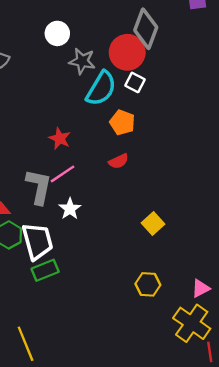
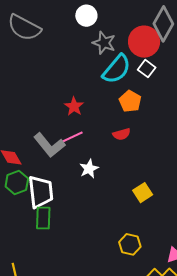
gray L-shape: (39, 187) -> (49, 145), turned 120
white star: (70, 209) -> (89, 169), moved
green rectangle: (45, 270) -> (43, 218), turned -75

